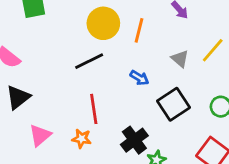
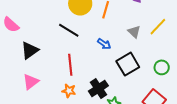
black line: (89, 61) -> (69, 30), turned 55
black triangle: (18, 97) -> (30, 50), moved
orange star: (82, 139) -> (69, 91), moved

